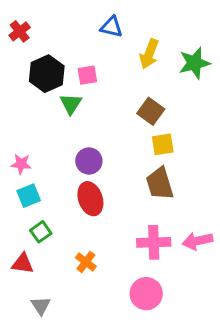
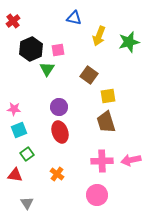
brown square: (151, 111) -> (89, 75), moved

